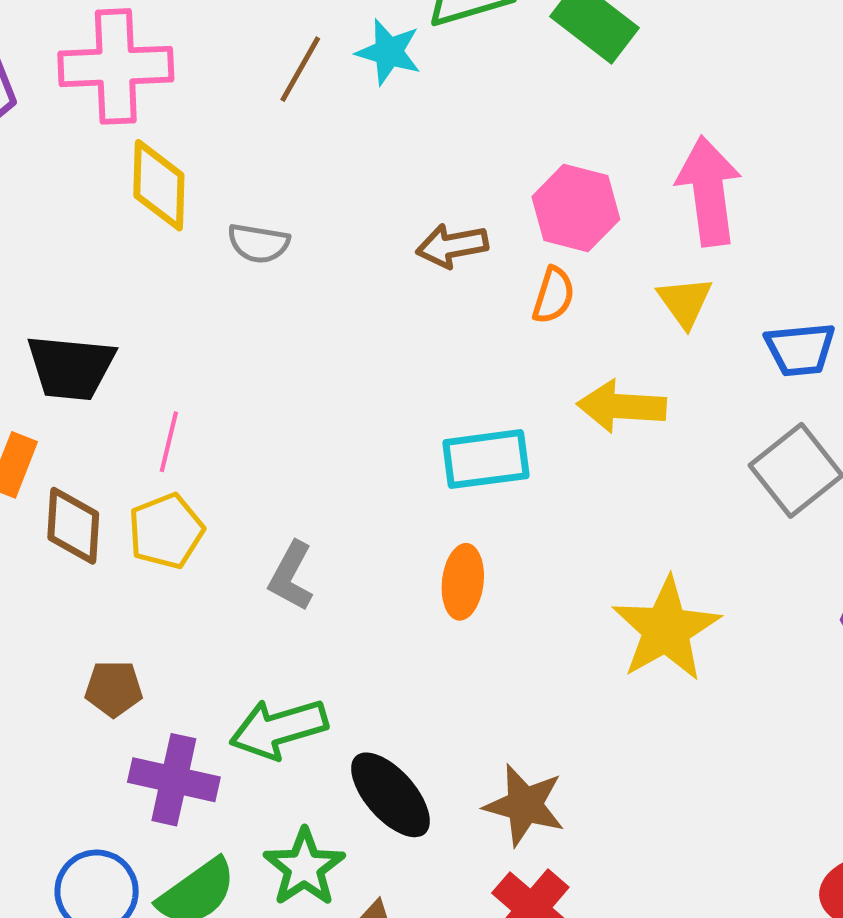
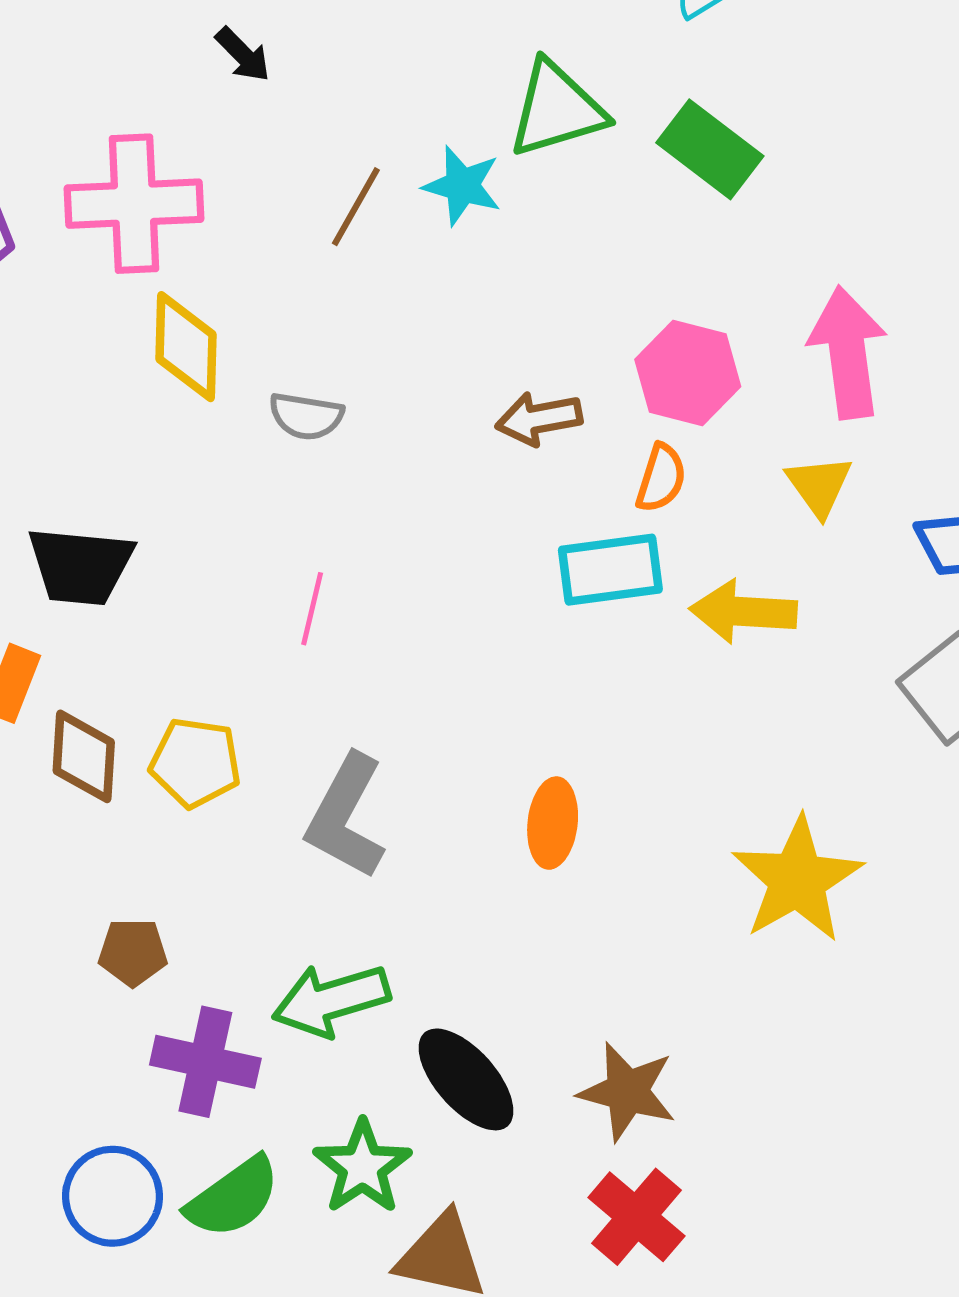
pink line: (169, 442) -> (312, 609), moved
cyan rectangle: (486, 459) -> (610, 570), moved
yellow pentagon: (166, 531) -> (195, 763), turned 30
gray L-shape: (291, 576) -> (346, 817), size x1.5

